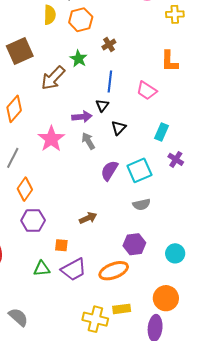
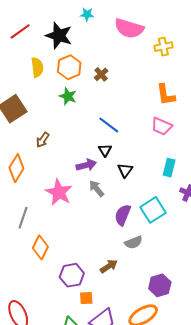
brown cross: (109, 44) -> (101, 74), moved
green star: (79, 59) -> (68, 96), moved
brown arrow: (53, 78) -> (43, 140), moved, size x0.6
blue line: (110, 82) -> (109, 125), turned -50
pink trapezoid: (147, 91) -> (162, 126), moved
gray semicircle: (141, 204) -> (134, 242), moved
purple hexagon: (33, 220) -> (72, 275), moved

